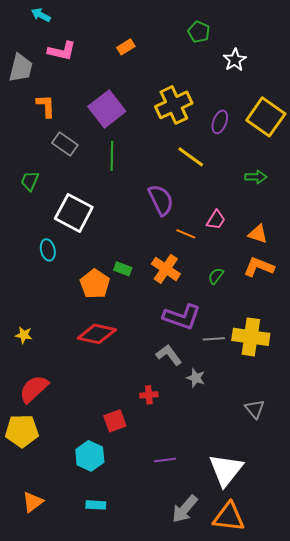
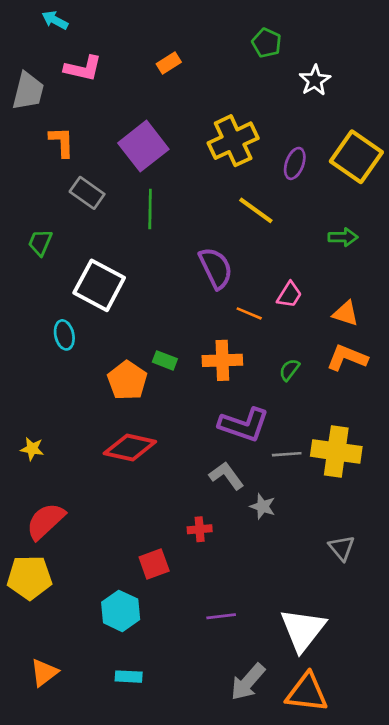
orange cross: (166, 269) -> (222, 360), turned -36

